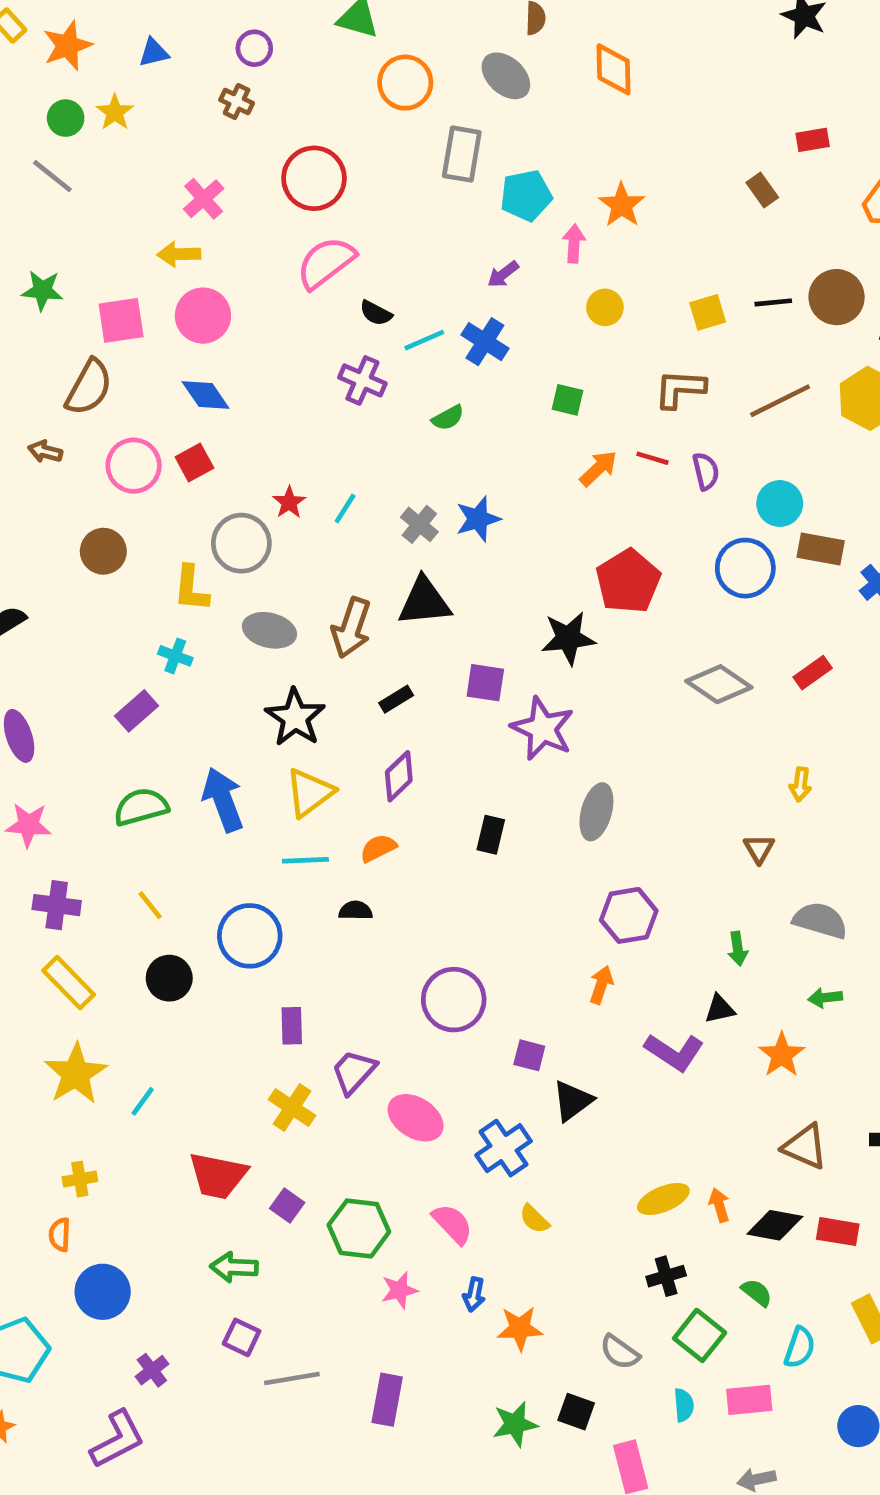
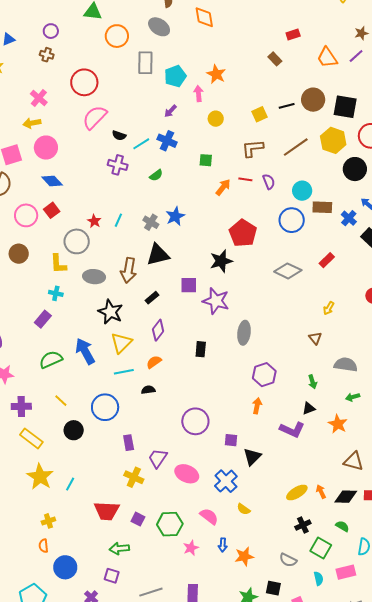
yellow arrow: (800, 784) -> (329, 308), turned 32
purple square: (242, 1337) -> (112, 576), moved

